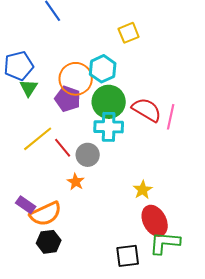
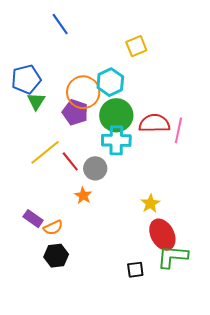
red semicircle: (147, 110) -> (154, 123), turned -32
orange semicircle: (46, 214) -> (53, 228), size x0.6
black square: (128, 256) -> (135, 270), size x0.7

